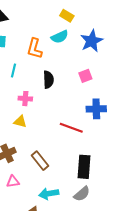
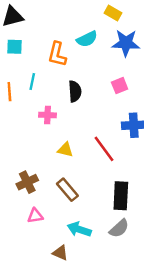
yellow rectangle: (67, 16) -> (113, 13), moved
blue star: (92, 41) -> (126, 43), turned 30
yellow triangle: (20, 122) -> (65, 150), moved
red line: (71, 128) -> (104, 149), turned 35
cyan arrow: (49, 194) -> (79, 229), turned 30

